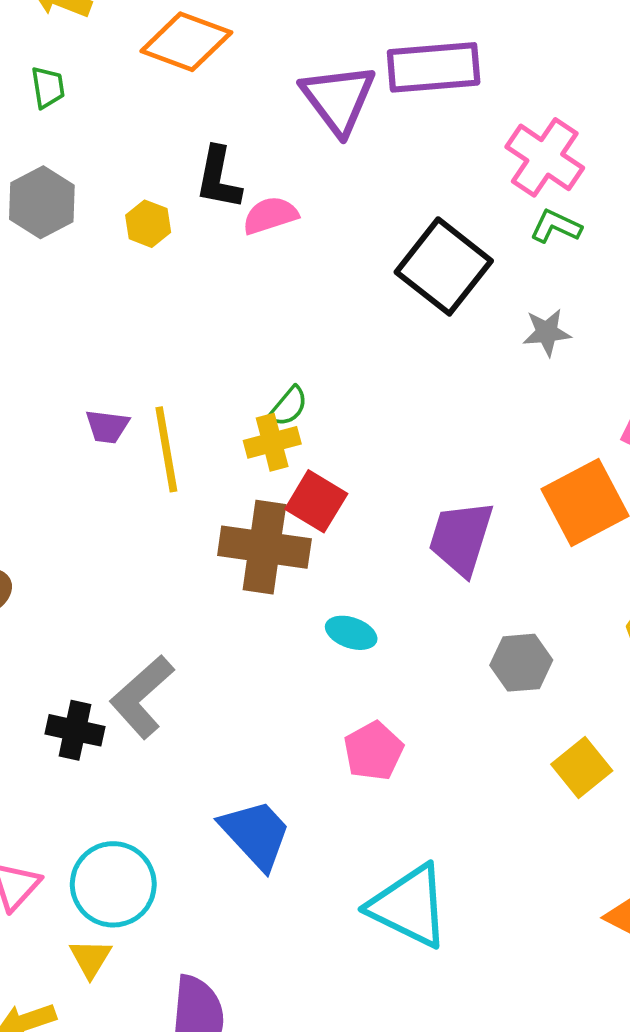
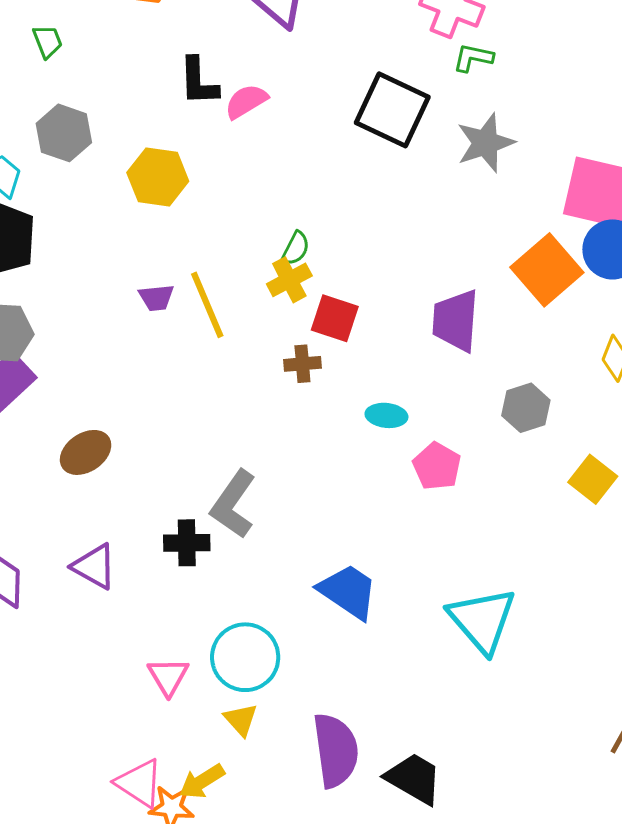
yellow hexagon: (148, 224) -> (158, 177), moved, size x1.6
gray star: (547, 332) -> (485, 143), size x1.5
brown cross: (264, 547) -> (302, 364), size x0.5
pink pentagon: (373, 751) -> (437, 466), moved
cyan triangle: (409, 906) -> (482, 620), turned 36

